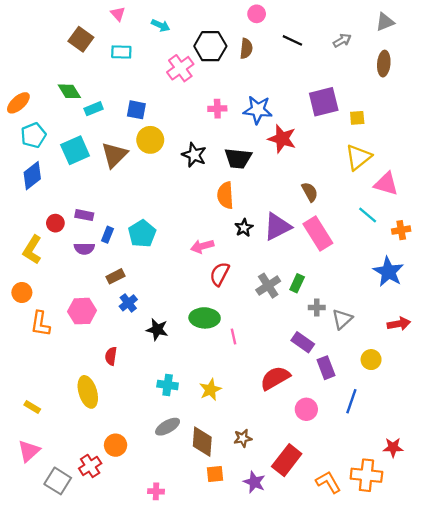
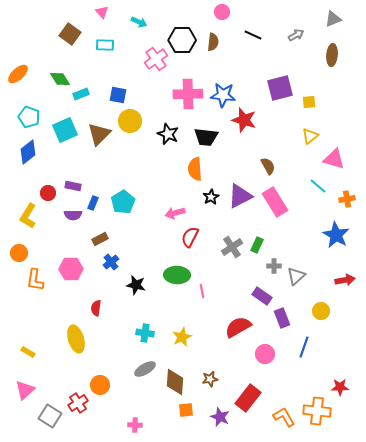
orange ellipse: (18, 103) -> (18, 74), moved
pink cross: (217, 109) -> (188, 94), size x1.8
cyan pentagon: (33, 135) -> (29, 117), turned -30
yellow triangle: (358, 157) -> (310, 136), size x0.7

